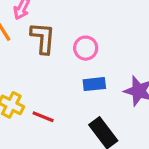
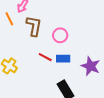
red line: (43, 117) -> (45, 57), moved

